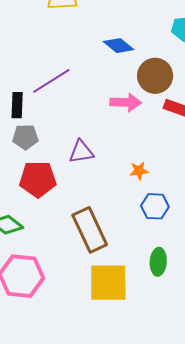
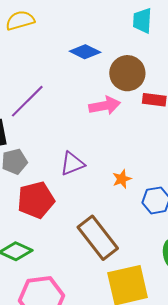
orange star: (139, 171) -> (122, 179), moved

